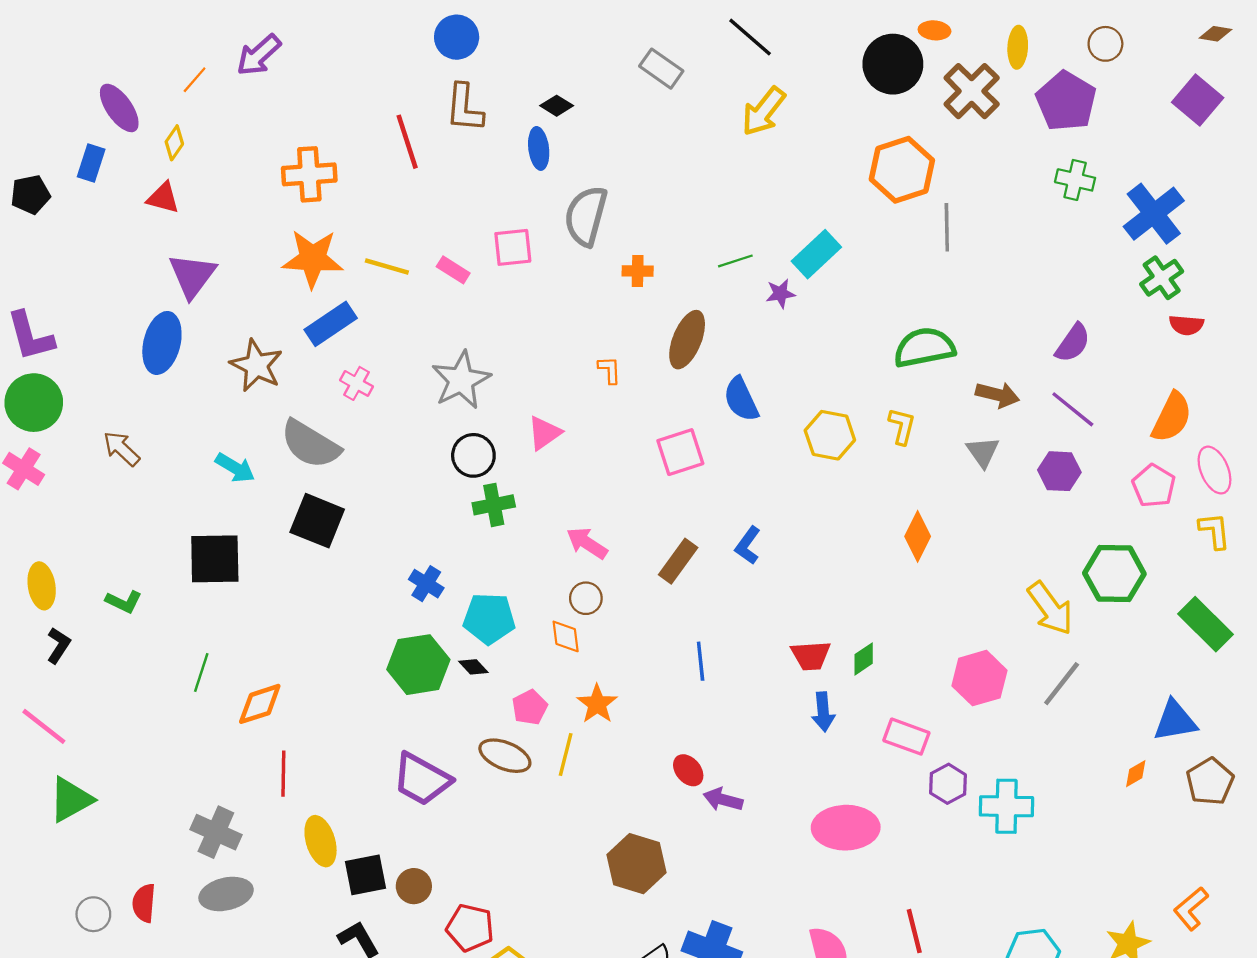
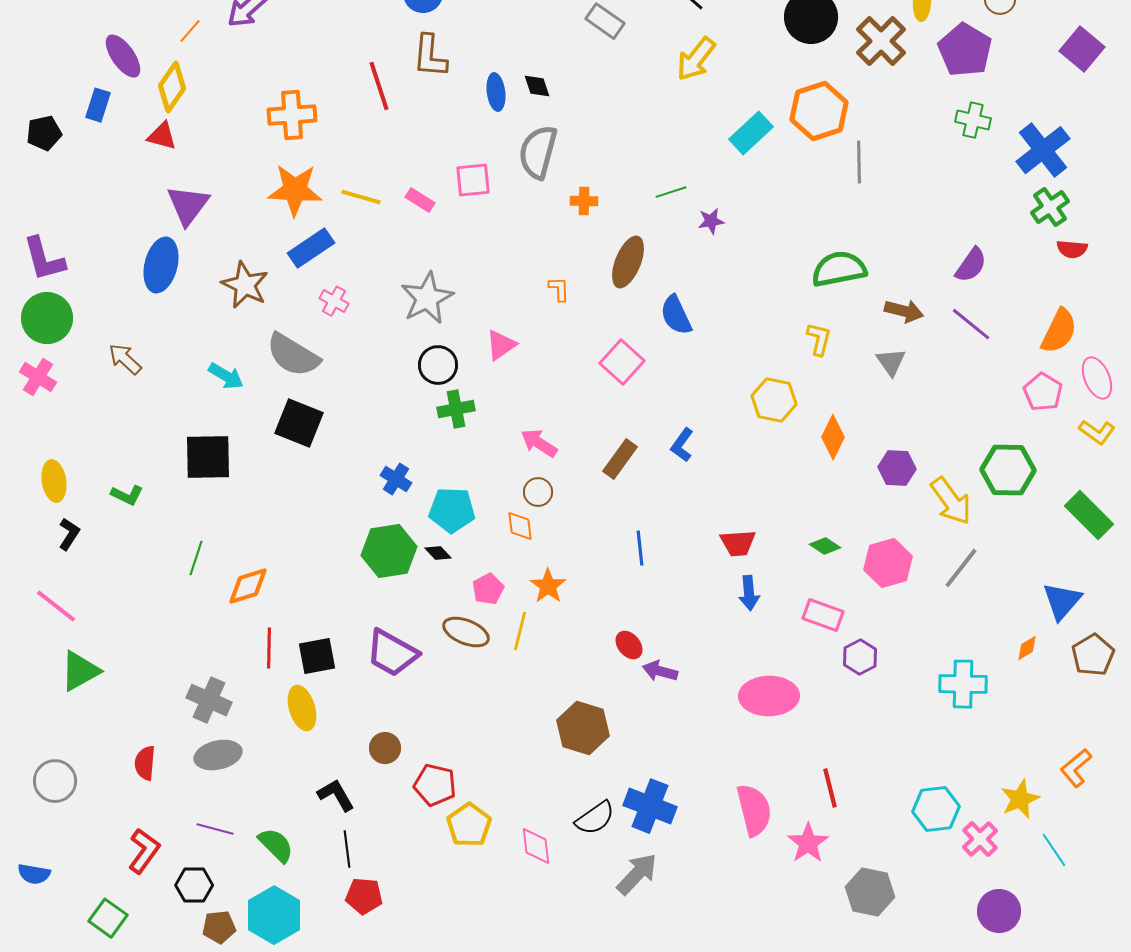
black diamond: (557, 106) -> (537, 86), moved, turned 40
yellow diamond: (174, 143) -> (172, 87), size x1.6
cyan rectangle: (816, 254) -> (751, 133), moved
yellow hexagon: (830, 435) -> (774, 400), moved
pink square: (680, 452) -> (622, 362), turned -30
purple hexagon: (1059, 471) -> (897, 468), moved
yellow L-shape: (1214, 531) -> (1097, 432), turned 132
green diamond: (864, 659) -> (825, 546), moved, turned 68
blue triangle: (1175, 721) -> (1062, 601), turned -39
cyan cross: (1006, 806) -> (963, 684), moved
black square: (365, 875) -> (317, 656), moved
gray circle: (93, 914) -> (55, 781), moved, size x1.4

